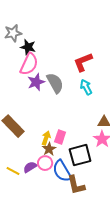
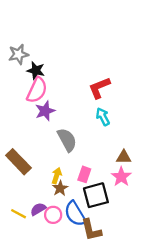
gray semicircle: (55, 83) -> (67, 140), moved
pink rectangle: (60, 137) -> (84, 174), moved
pink circle: (45, 163) -> (53, 215), moved

